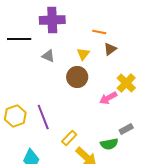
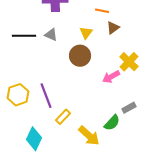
black line: (19, 39) -> (24, 36), moved
yellow rectangle: (69, 138) -> (63, 117), moved
green semicircle: (109, 144) -> (112, 123), turned -36

